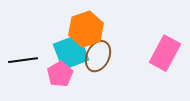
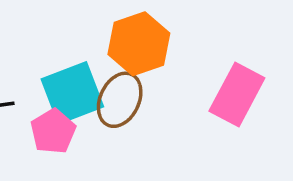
orange hexagon: (86, 29) -> (139, 44), moved

